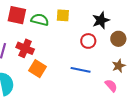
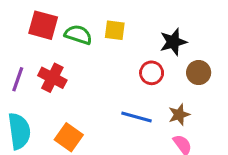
brown star: (119, 66) -> (179, 115), moved
orange square: (38, 69) -> (69, 137), moved

